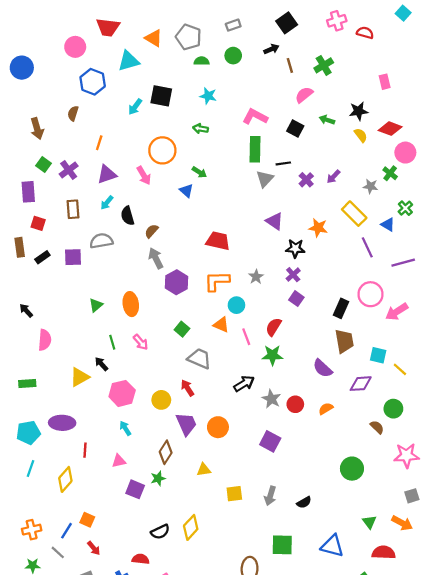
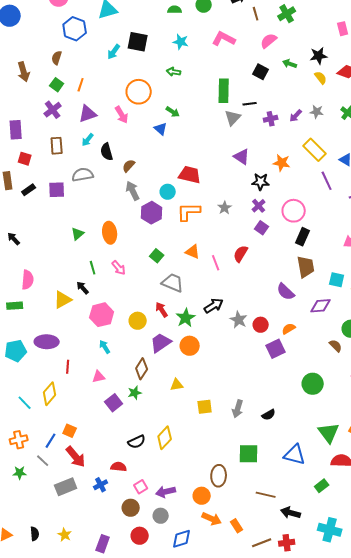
pink L-shape: (255, 117) -> (224, 39), moved
green square: (44, 165) -> (57, 85), moved
purple cross: (306, 180) -> (271, 119), turned 32
gray star: (370, 186) -> (317, 112), moved
pink circle: (370, 294) -> (294, 211), moved
cyan circle: (236, 305) -> (168, 192), moved
pink semicircle: (45, 340) -> (28, 280), moved
green star: (272, 355) -> (186, 318), moved, turned -30
purple trapezoid: (186, 424) -> (161, 343), turned -100
purple square: (270, 441) -> (276, 349), moved, turned 36
cyan line: (31, 469) -> (25, 403), moved, turned -63
purple square: (135, 489) -> (114, 403), turned 30
green triangle: (369, 522) -> (329, 433), size x1.6
red arrow: (94, 548) -> (76, 457), size x1.6

